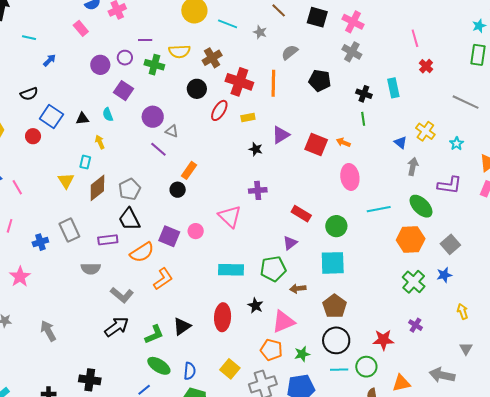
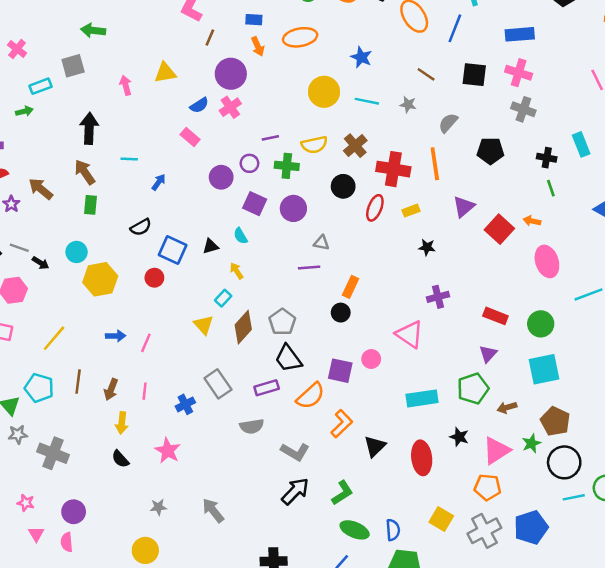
purple circle: (153, 117) -> (293, 208), moved
purple triangle: (281, 135) -> (464, 207), moved
red square: (316, 144) -> (499, 229), turned 30
purple line: (158, 149) -> (309, 267), turned -36
cyan rectangle: (85, 162) -> (223, 298), turned 40
pink line: (17, 187) -> (146, 343), turned 63
black triangle: (182, 326) -> (375, 446), moved
green star: (302, 354) -> (531, 443), moved

